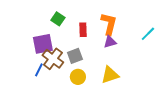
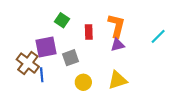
gray square: (75, 56) -> (71, 58), moved
brown cross: (53, 59) -> (28, 63), moved
blue line: (39, 70) -> (42, 75), turned -32

